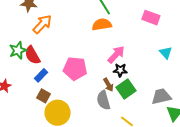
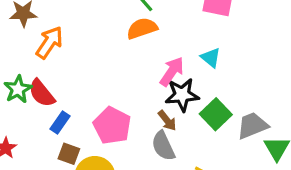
cyan triangle: (166, 53) -> (211, 58), moved
pink pentagon: (75, 69) -> (112, 126), moved, turned 30
black star: (120, 70) -> (182, 95), size x1.5
green square: (126, 89) -> (216, 114), moved

